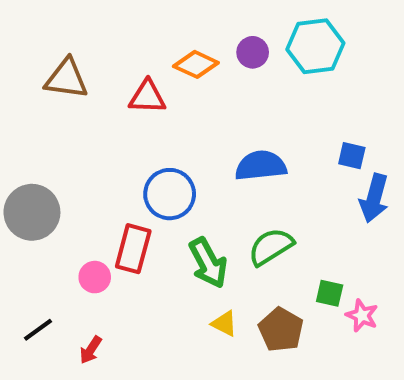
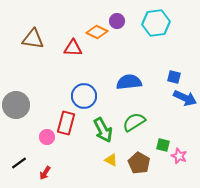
purple circle: (253, 52) -> (117, 21), moved
blue arrow: (374, 198) -> (185, 98), turned -80

